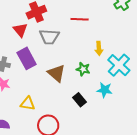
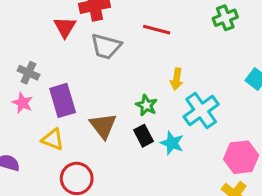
purple rectangle: (27, 58) -> (63, 100), moved
brown triangle: (56, 73) -> (103, 126), moved
black rectangle: (80, 100) -> (144, 136), moved

